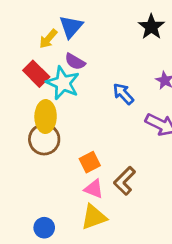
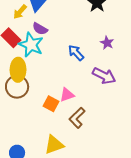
orange square: (90, 162) -> (51, 104), turned -35
pink triangle: (94, 189) -> (67, 95), moved, turned -42

